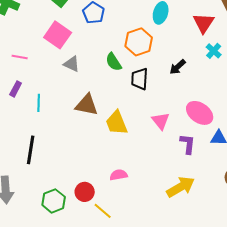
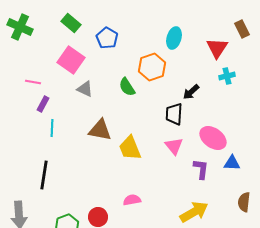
cyan cross: (214, 51) -> (227, 76), turned 35
black trapezoid: (140, 79) -> (174, 114), moved
purple rectangle: (16, 89) -> (43, 104), moved

